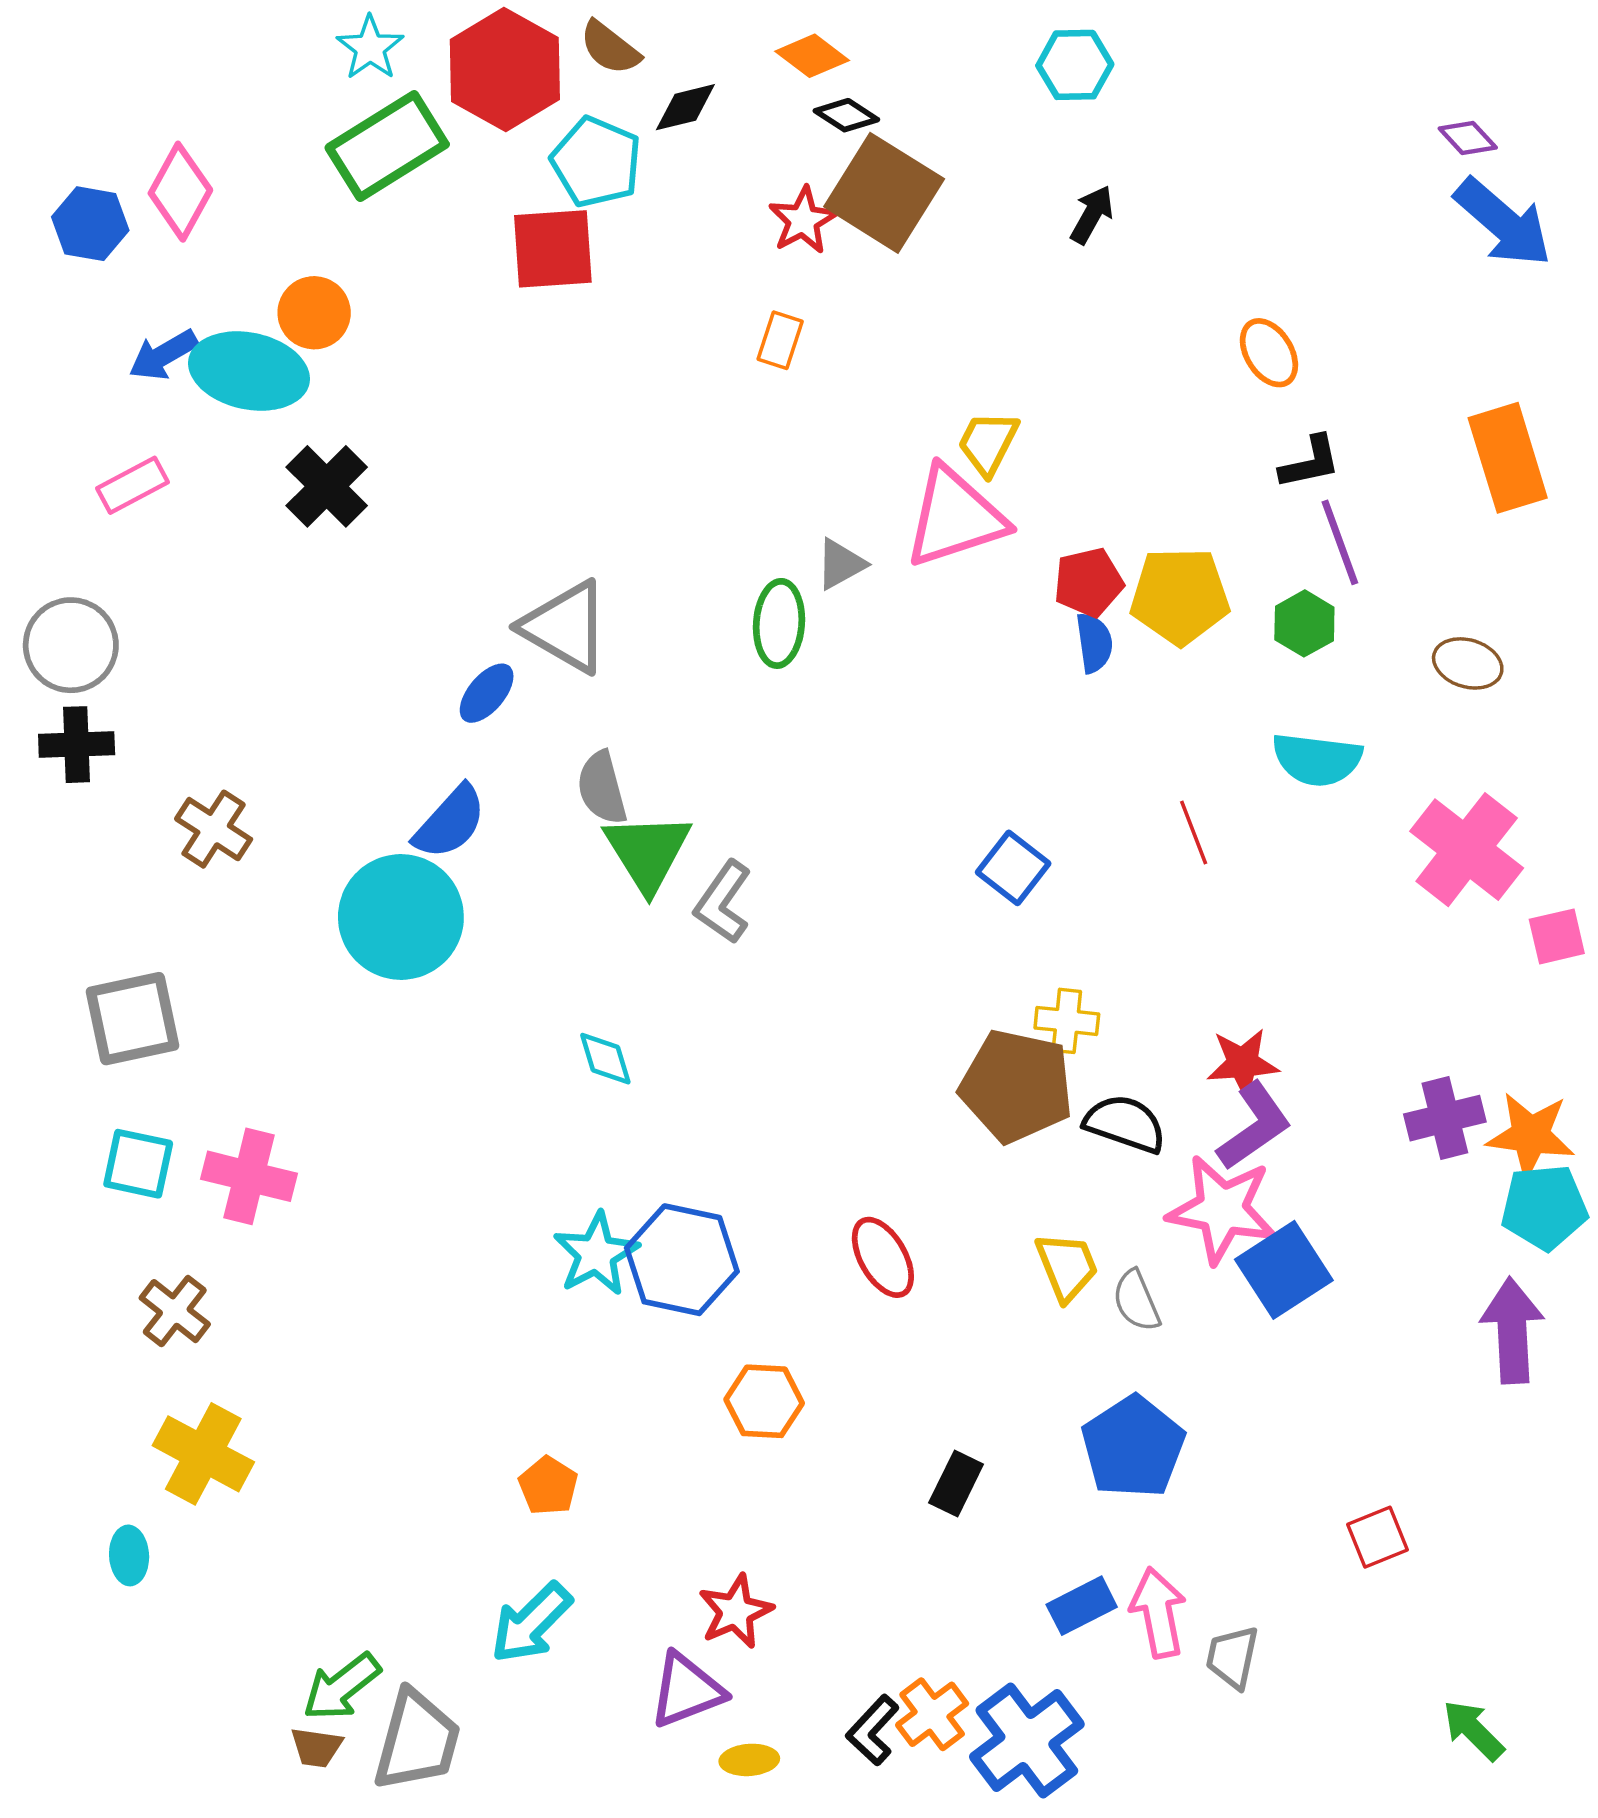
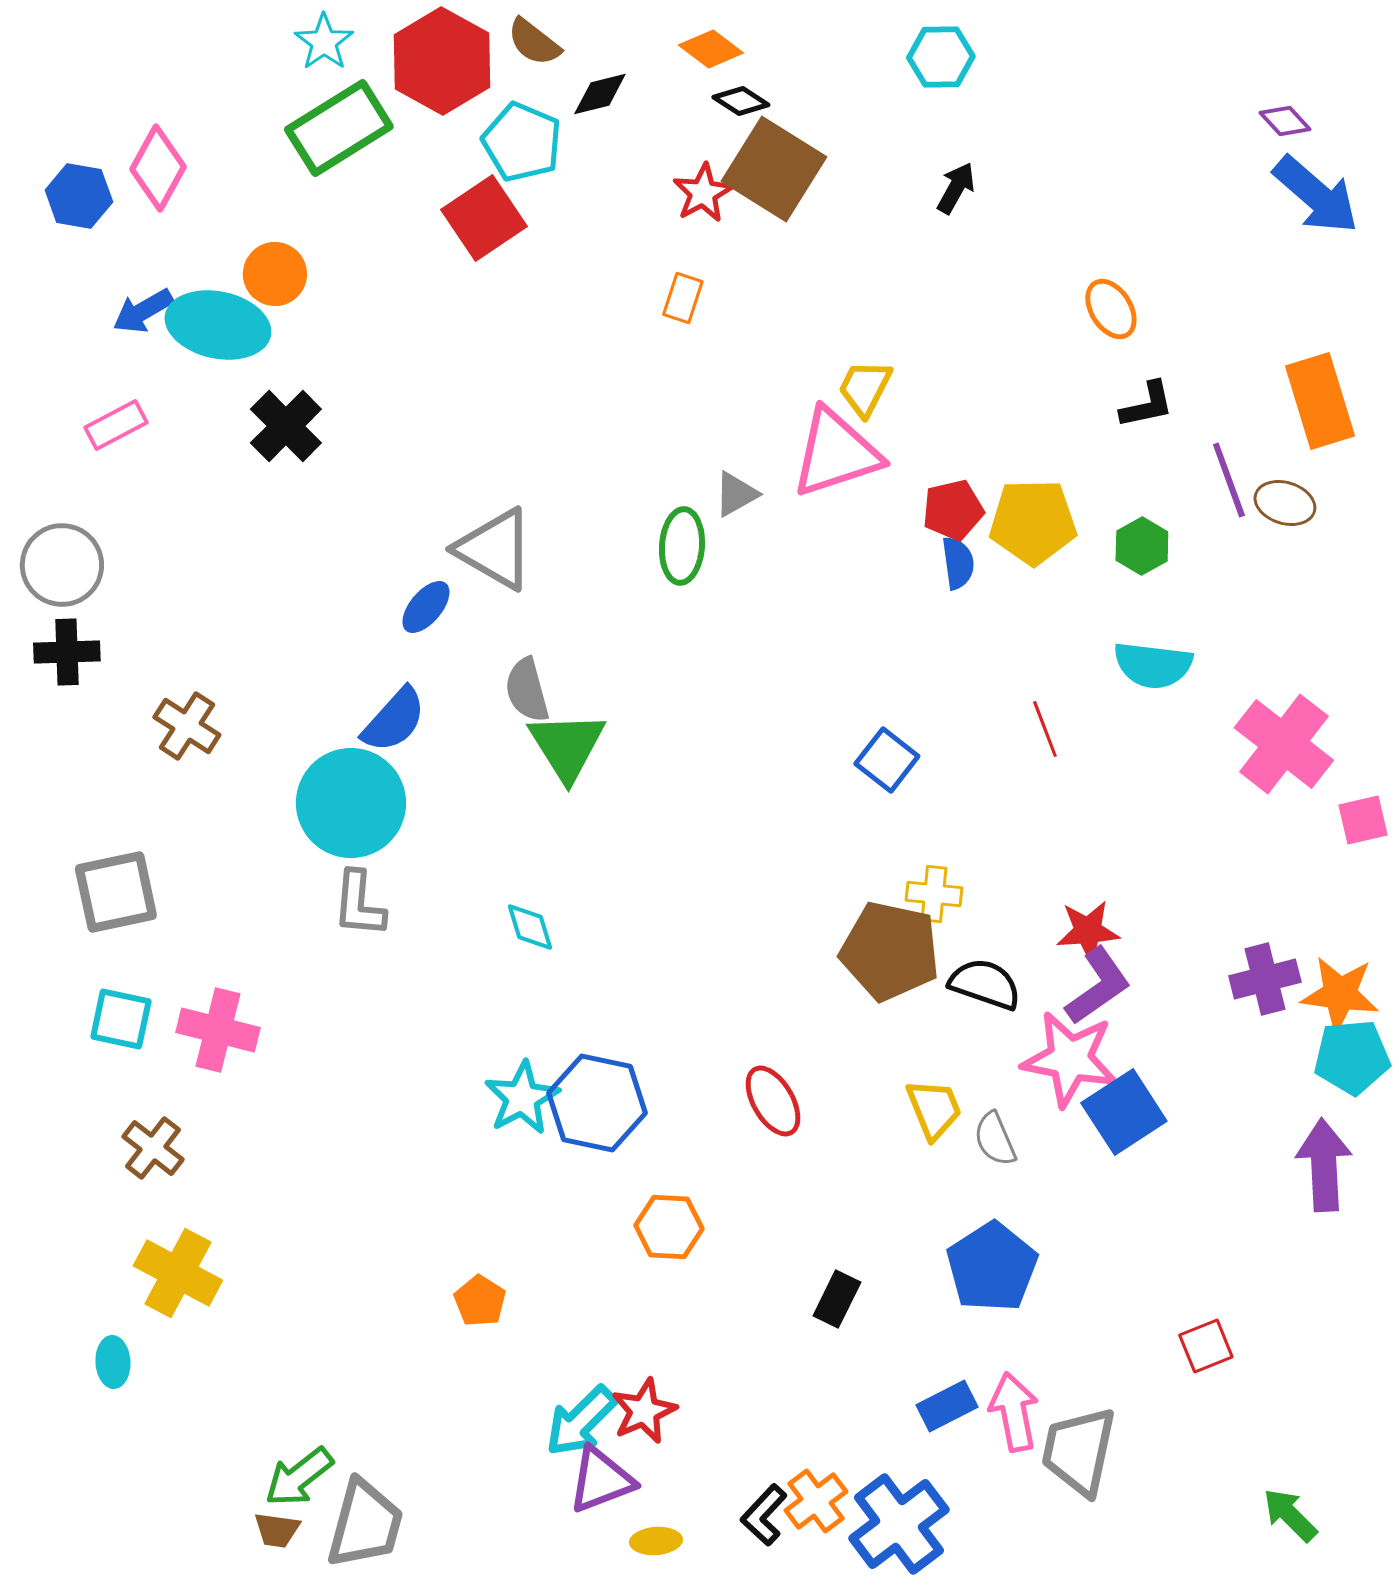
red square: (553, 249) -> (484, 218), turned -30
purple line: (1340, 542) -> (1229, 480), moved
brown ellipse: (1468, 663) -> (1285, 503), moved
gray L-shape: (723, 902) -> (359, 904), moved, turned -30
cyan arrow: (531, 1623) -> (581, 1421), moved
gray trapezoid: (1232, 1657) -> (1079, 1451), size x1.6

